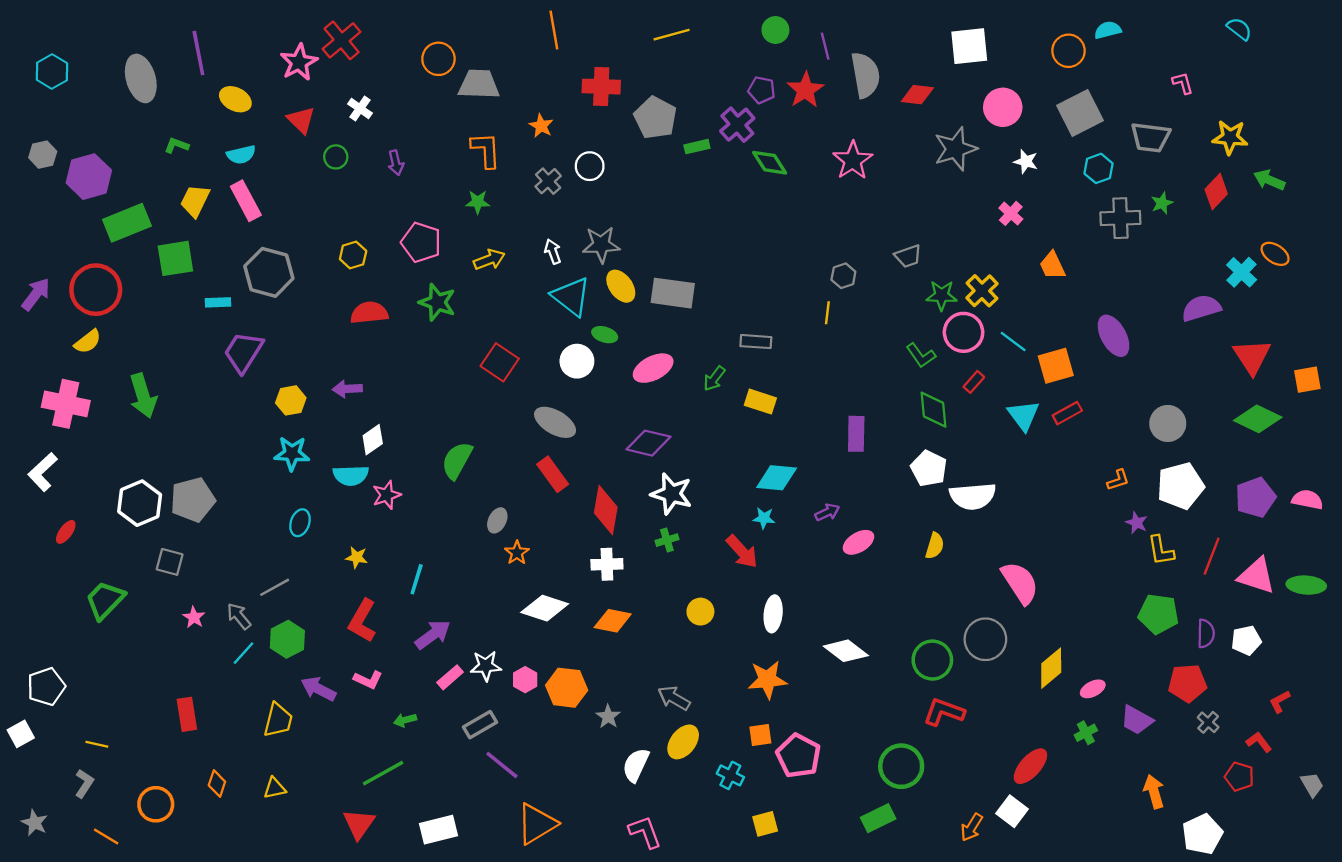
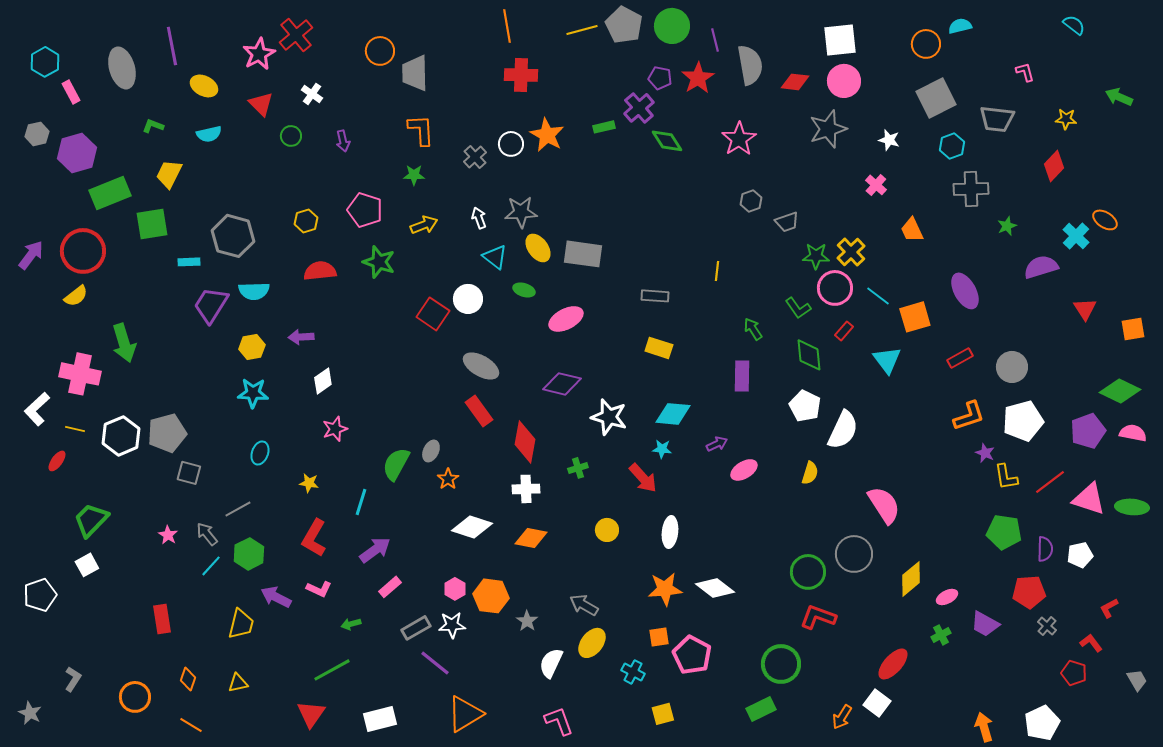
orange line: (554, 30) -> (507, 26), moved
green circle: (775, 30) -> (672, 26), size x1.5
gray trapezoid: (479, 84) -> (415, 73), turned -93
pink circle: (1003, 107) -> (844, 81), moved
gray pentagon: (655, 118) -> (624, 25), moved
orange star: (541, 126) -> (547, 135), moved, size x1.6
yellow star: (1230, 137) -> (1066, 119), size x0.7
green arrow: (1269, 180) -> (1119, 97), moved
pink rectangle: (246, 201) -> (71, 92), moved, size x0.7
green star: (1162, 203) -> (1007, 226), moved
gray hexagon: (843, 276) -> (751, 201), moved
cyan triangle: (571, 297) -> (495, 257), size x0.7
red triangle: (1252, 357) -> (1085, 309), size x0.7
white circle: (577, 361) -> (468, 299), moved
green arrow: (714, 378) -> (753, 329), moved, turned 110
pink cross: (66, 404) -> (80, 374), moved
red rectangle: (1067, 413) -> (960, 358), moved
green diamond: (1258, 419) -> (1120, 391), moved
green semicircle: (457, 460) -> (396, 464), moved
cyan semicircle: (351, 475) -> (254, 291), moved
orange L-shape: (1118, 480) -> (969, 416), size x1.6
white star: (672, 494) -> (609, 417), moved
white semicircle: (973, 496) -> (843, 430), turned -60
red line: (1212, 556) -> (1050, 482), turned 32
gray square: (170, 562) -> (189, 473), moved
white diamond: (846, 651) -> (715, 588), moved
white star: (486, 666) -> (452, 625), moved
white square: (21, 734) -> (87, 565), moved
yellow line: (97, 744) -> (75, 429), moved
orange arrow: (1154, 792) -> (984, 727), moved
orange line: (106, 837) -> (191, 725), moved

